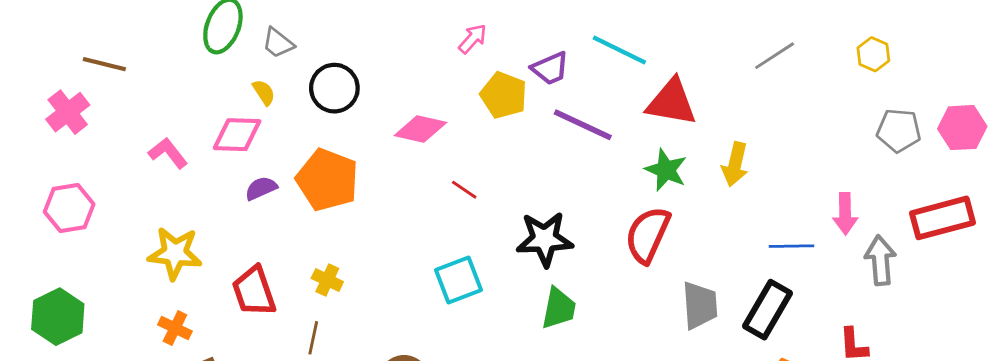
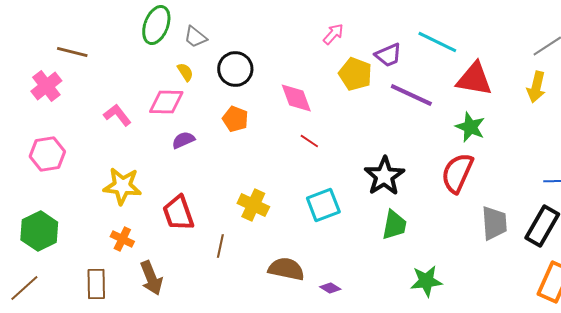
pink diamond: (420, 129) -> (296, 98), turned 57
yellow arrow: (735, 164) -> (536, 87), moved
orange pentagon: (327, 180) -> (235, 119), moved, size x0.6
red line: (464, 190) -> (309, 141), moved
black star: (545, 239) -> (384, 176), turned -30
yellow cross: (327, 280) -> (253, 205), moved, size x1.4

